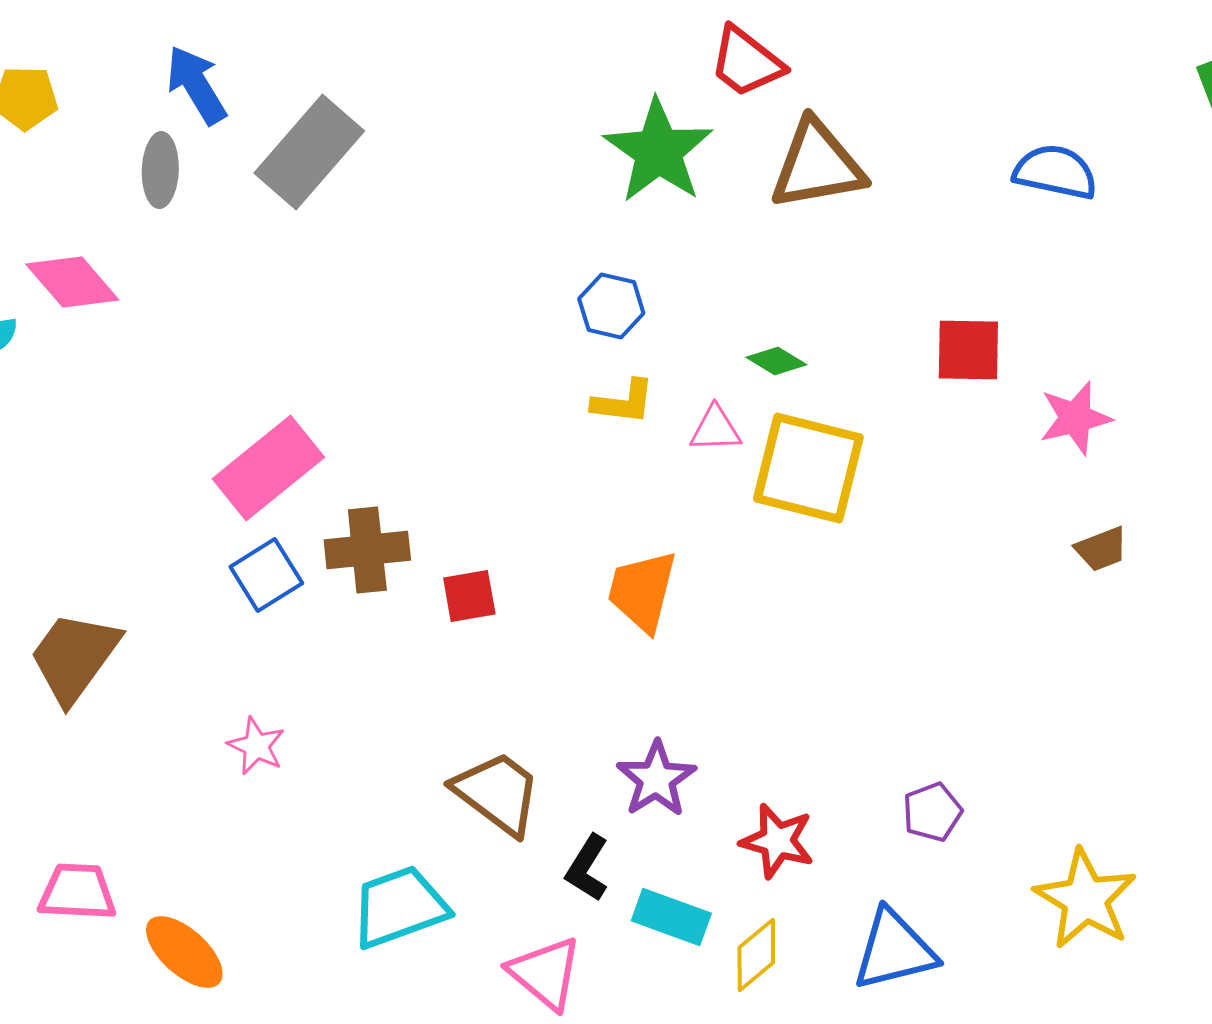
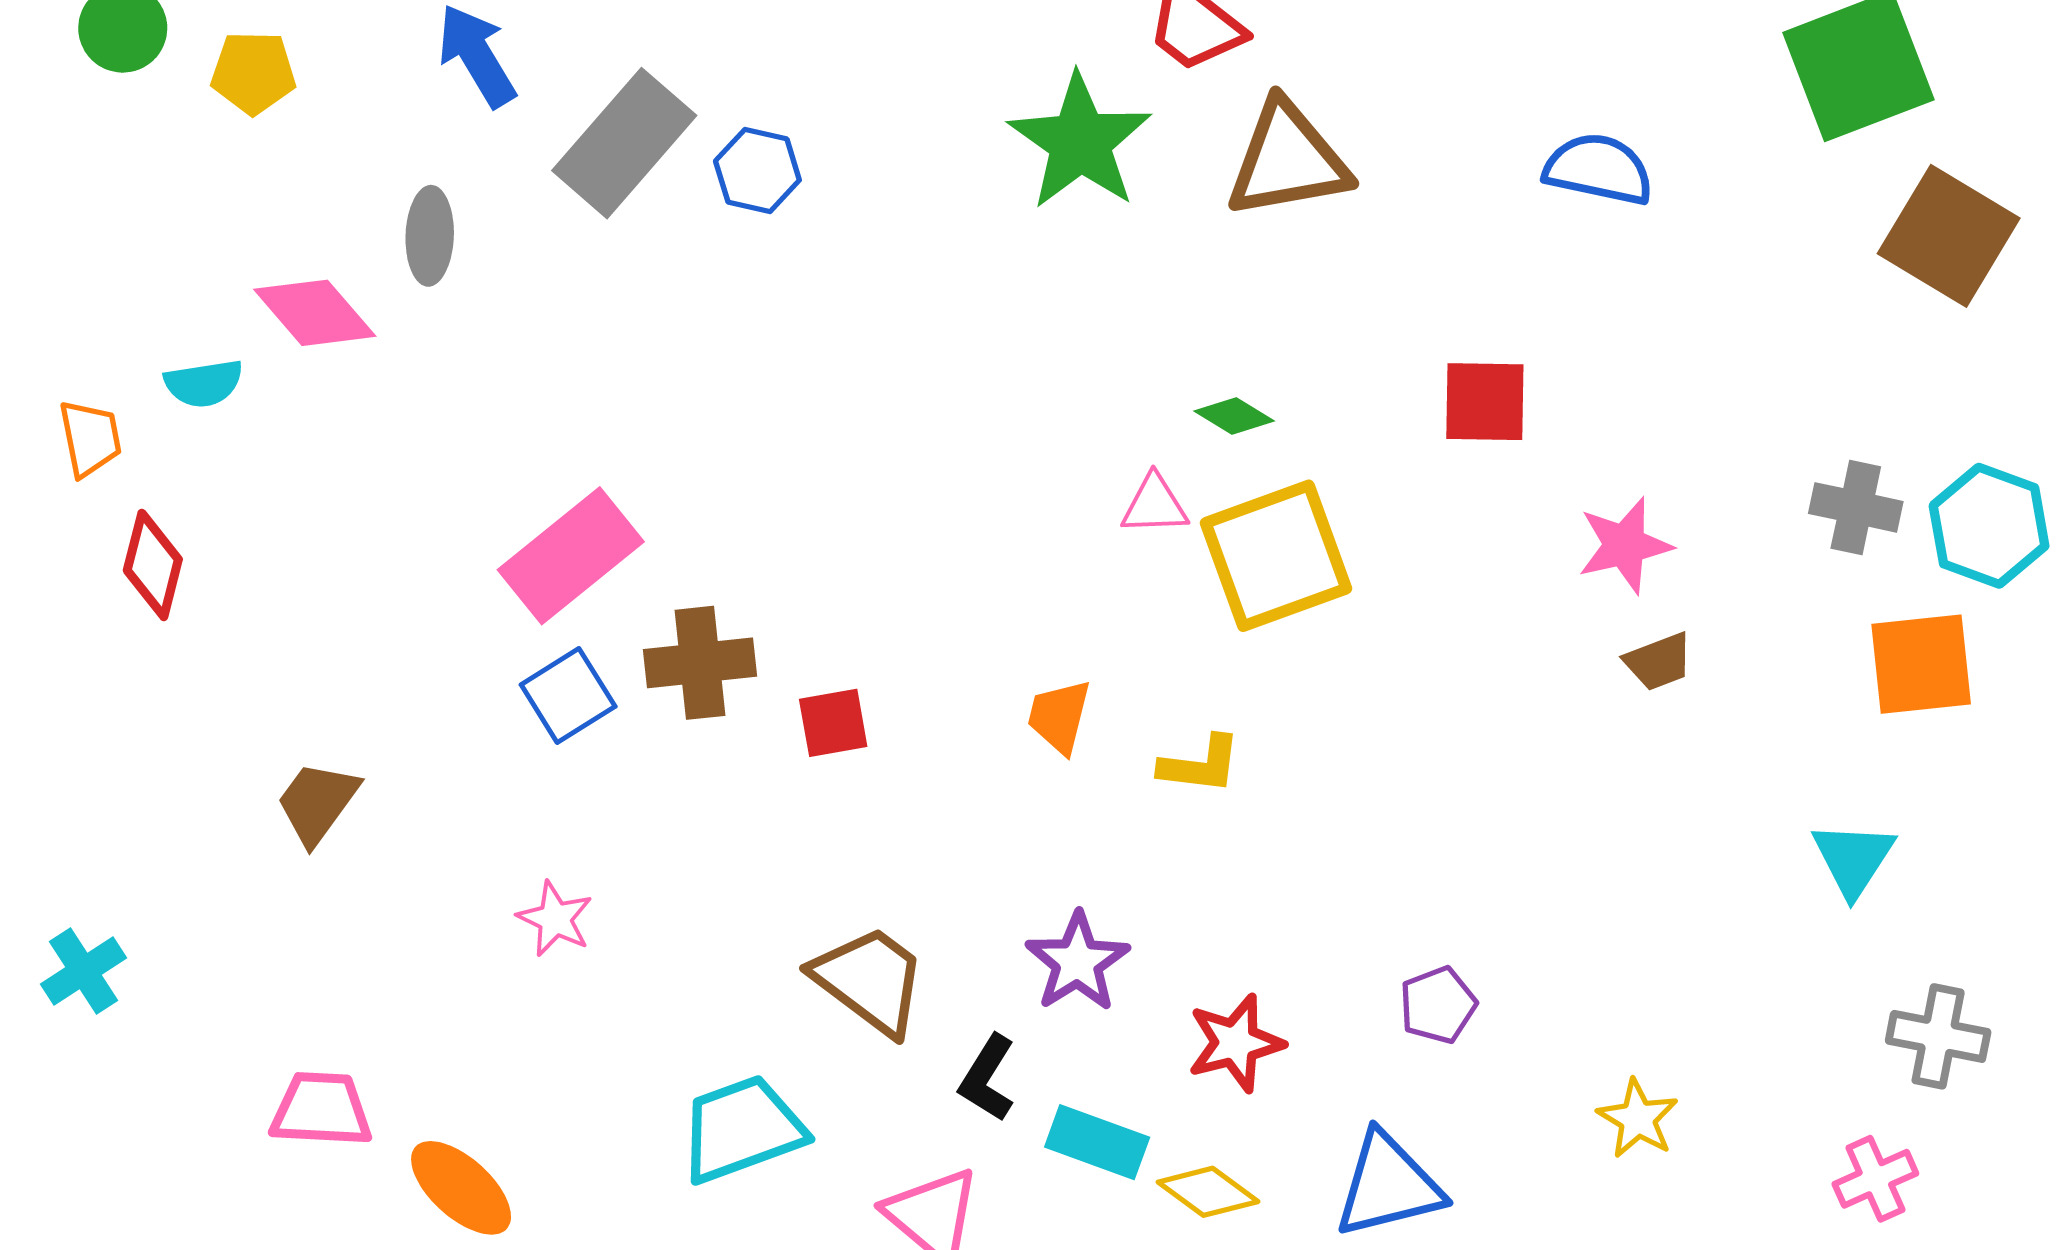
gray ellipse: (160, 170) -> (430, 236), moved
blue hexagon: (611, 306) -> (757, 170), moved
yellow L-shape: (623, 402) -> (1200, 765), moved
pink star: (1075, 418) -> (1625, 545), moved
yellow square: (808, 468) -> (1276, 556), turned -34
orange trapezoid: (642, 591) -> (1059, 716), size x0.7
brown trapezoid: (74, 657) -> (317, 803), size x0.7
red star: (777, 841) -> (1235, 1043), turned -30
yellow star: (1085, 899) -> (1638, 1119), size x0.6
yellow diamond: (756, 955) -> (1208, 1192), turned 76

